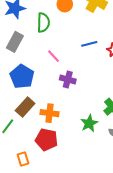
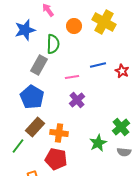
gray rectangle: (15, 42) -> (39, 65), moved
pink line: (54, 56) -> (72, 77), moved, turned -56
purple cross: (68, 80) -> (77, 100), turned 35

